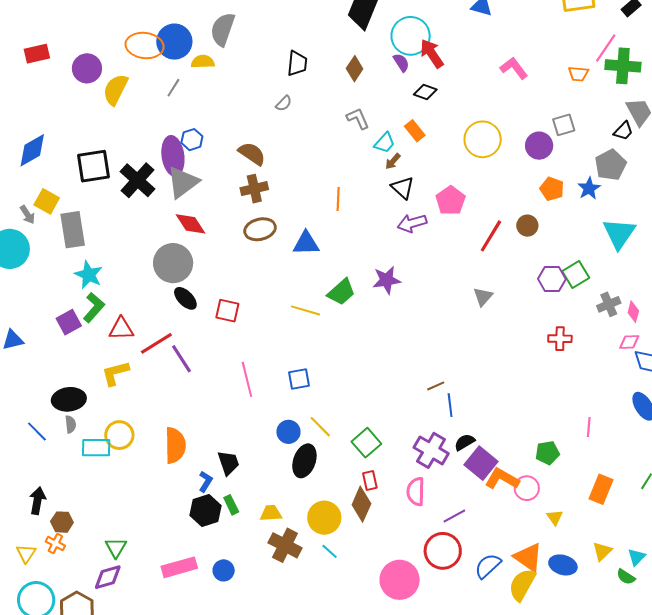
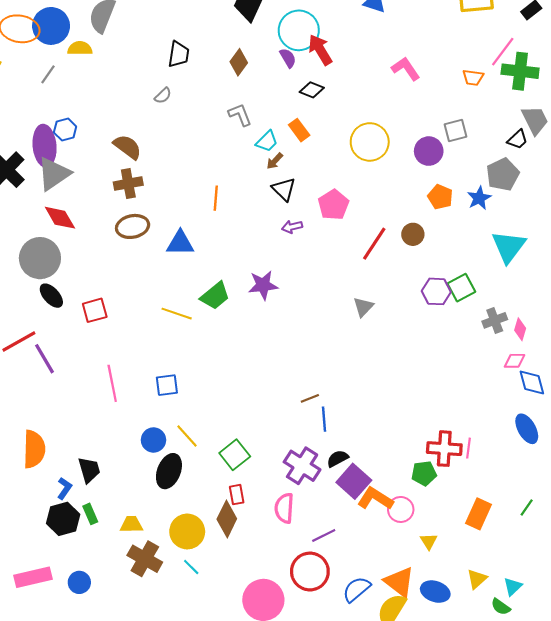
purple arrow: (412, 223) -> (292, 227), size x0.7
red square: (227, 311) -> (95, 310), turned -30
red cross: (560, 339) -> (444, 449), moved, size x1.4

